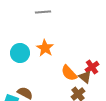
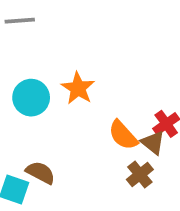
gray line: (43, 12) -> (20, 21), moved

